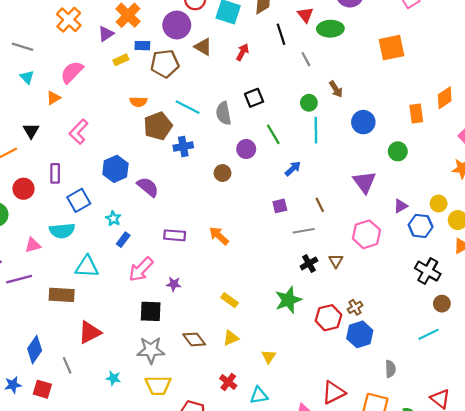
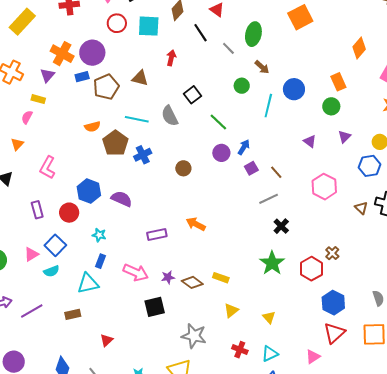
purple circle: (177, 25) -> (92, 53), moved
green ellipse: (330, 29) -> (253, 34), moved, turned -60
brown triangle: (203, 47) -> (140, 78), moved
yellow rectangle: (121, 60) -> (38, 99), moved, turned 56
pink semicircle: (72, 72) -> (27, 117), size x0.6
orange rectangle: (416, 114) -> (338, 82), moved
cyan line: (316, 130) -> (268, 106), moved, turned 30
purple circle: (246, 149) -> (221, 153), moved
purple triangle: (364, 182) -> (310, 141), size x0.6
red circle: (23, 189) -> (69, 213), moved
blue square: (79, 200) -> (55, 245), moved
purple square: (280, 206) -> (251, 168), moved
purple triangle: (401, 206) -> (344, 137), moved
cyan semicircle: (62, 231) -> (51, 271), moved, size x0.7
blue rectangle: (123, 240) -> (100, 261), moved
pink triangle: (33, 245) -> (31, 254), moved
brown triangle: (336, 261) -> (361, 208), moved
pink arrow: (141, 269) -> (136, 272), turned -95
brown rectangle: (62, 295) -> (73, 314), size x0.7
red triangle: (90, 332) -> (106, 340), size x0.6
blue hexagon: (360, 334) -> (333, 303), moved
brown diamond: (194, 339) -> (192, 282), moved
gray star: (151, 350) -> (194, 336), moved, turned 30

